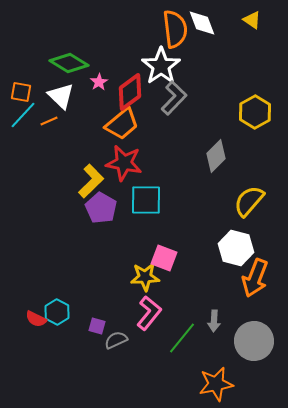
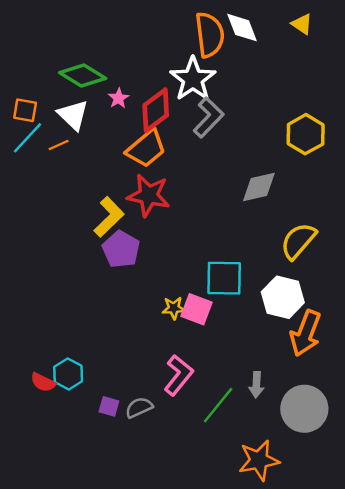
gray diamond: (216, 156) -> (259, 187), turned 32
cyan square: (146, 200) -> (224, 278), moved
yellow star: (145, 277) -> (174, 308), moved, size x0.7
purple square: (97, 326) -> (109, 406), moved

